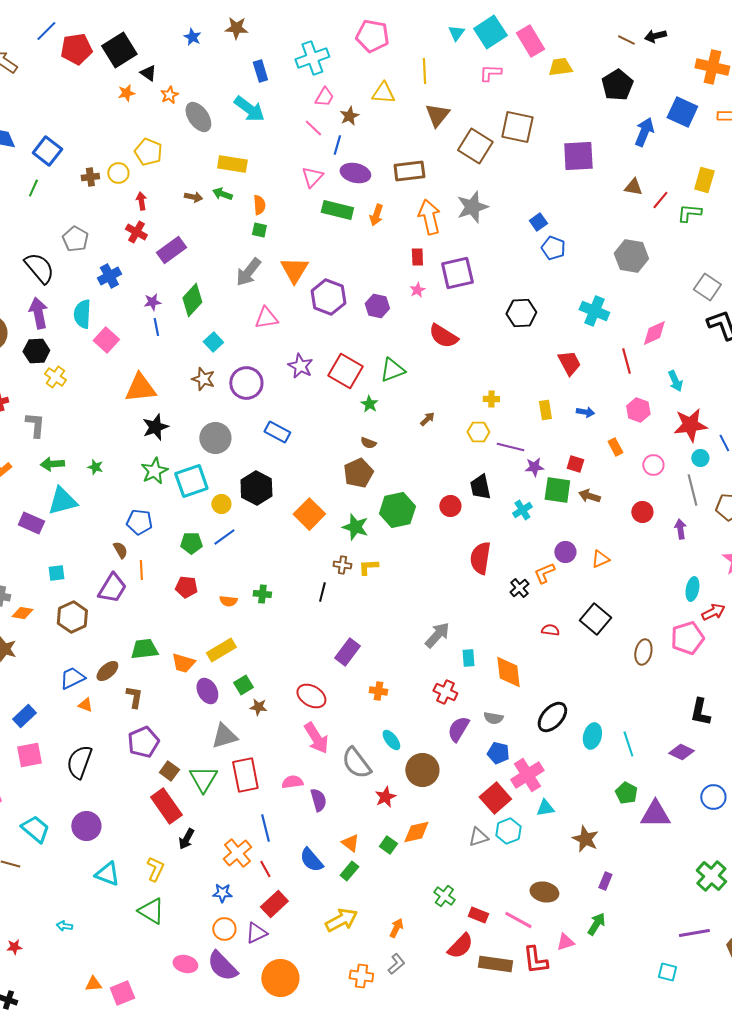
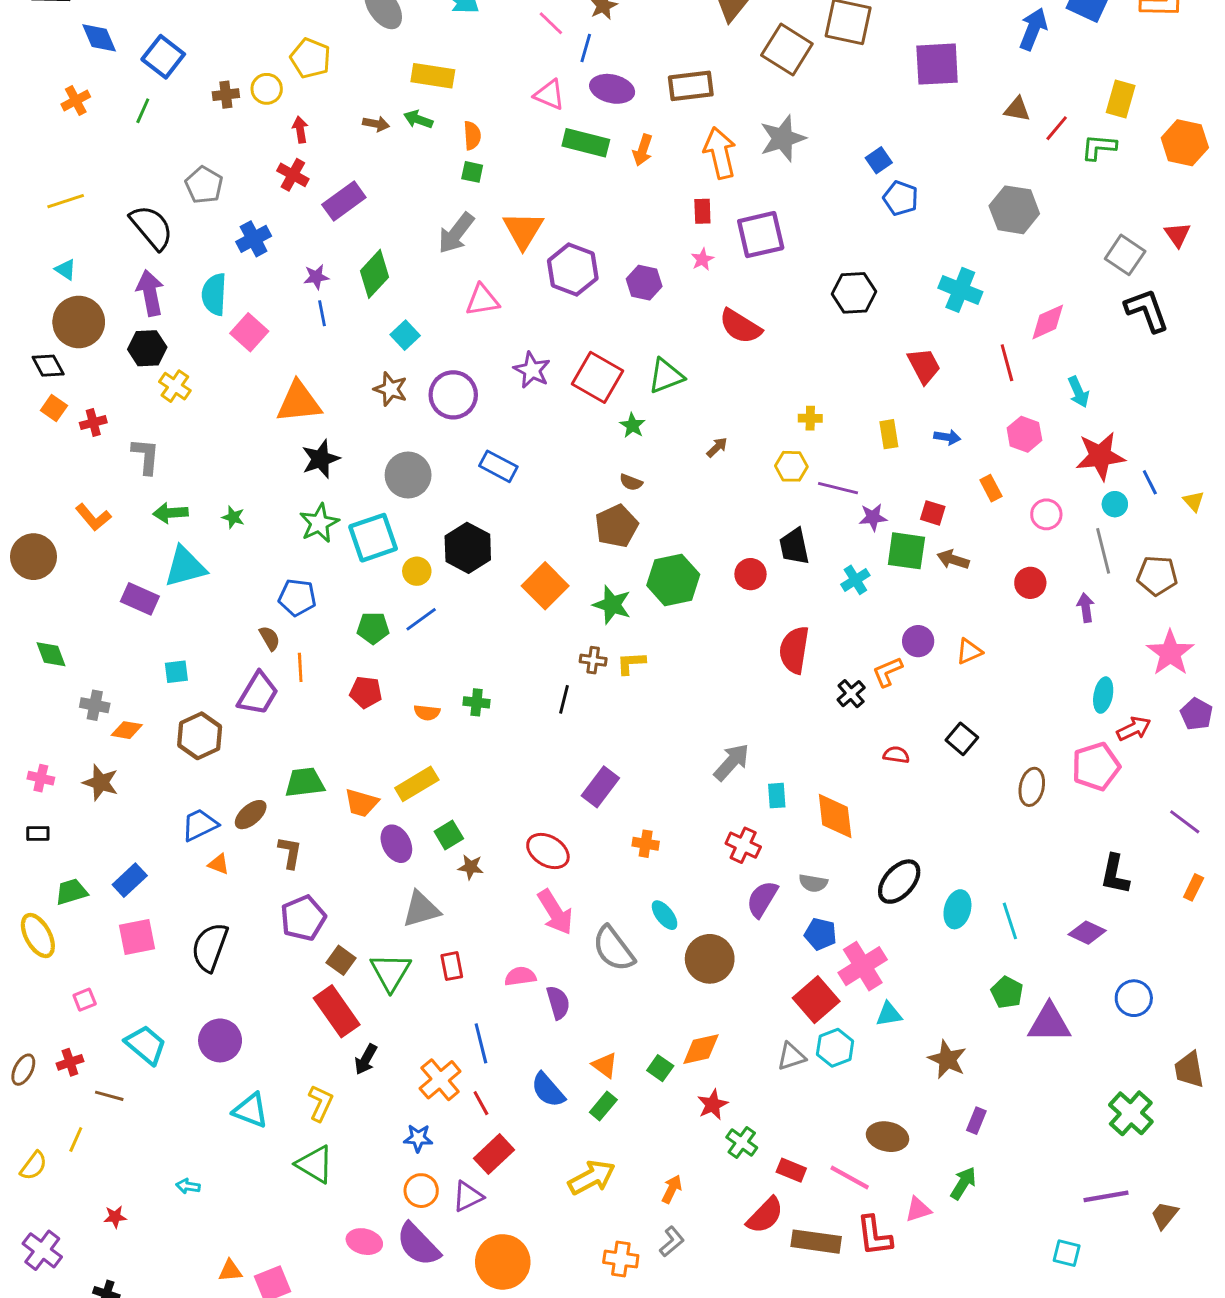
pink triangle: (312, 177) -> (549, 95), turned -50
black square: (595, 619) -> (962, 739), size x0.7
red rectangle: (245, 775) -> (452, 966), size x0.6
red star: (385, 797) -> (713, 1105), moved

